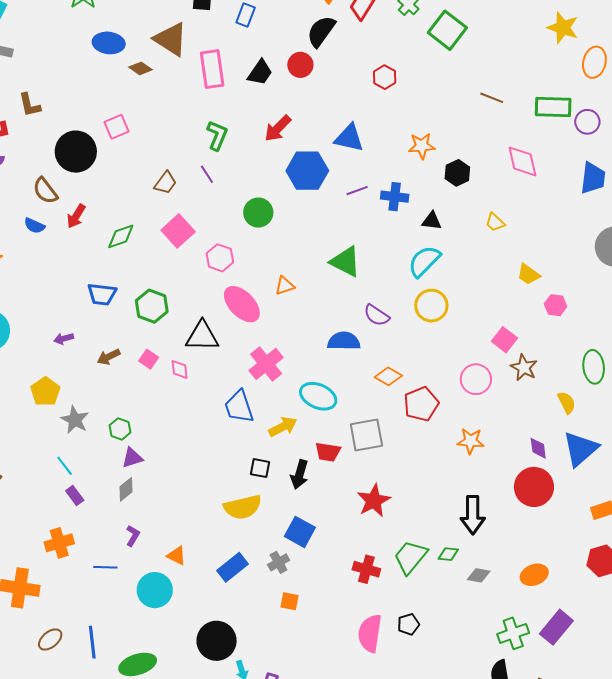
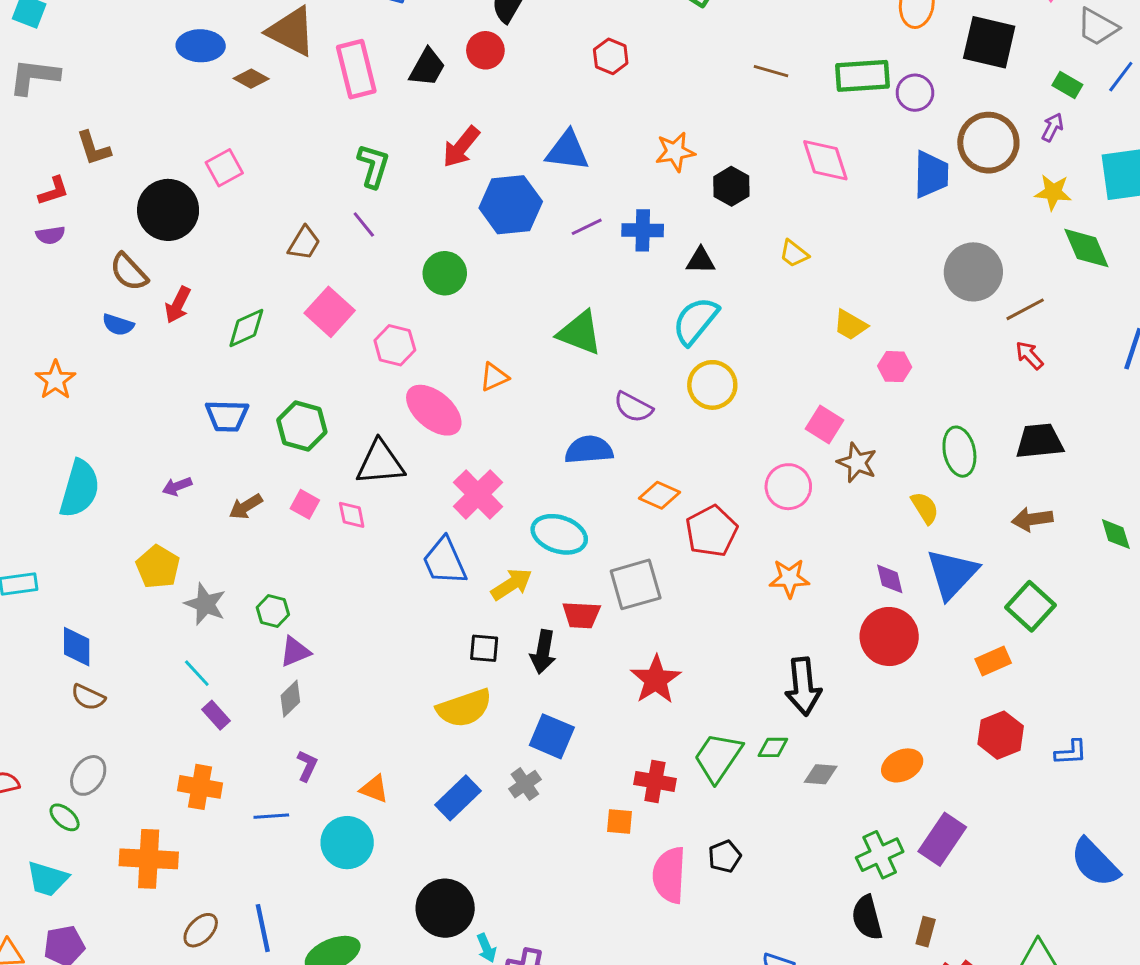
orange cross: (59, 543) -> (200, 787), turned 32
orange square: (289, 601) -> (620, 822), moved

